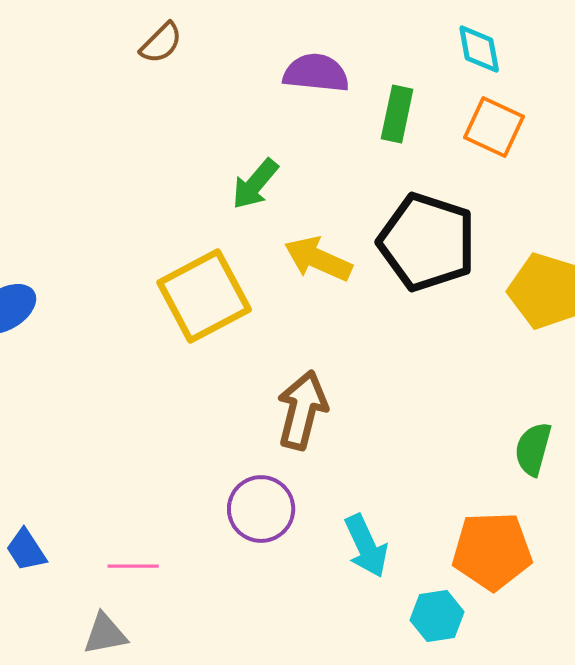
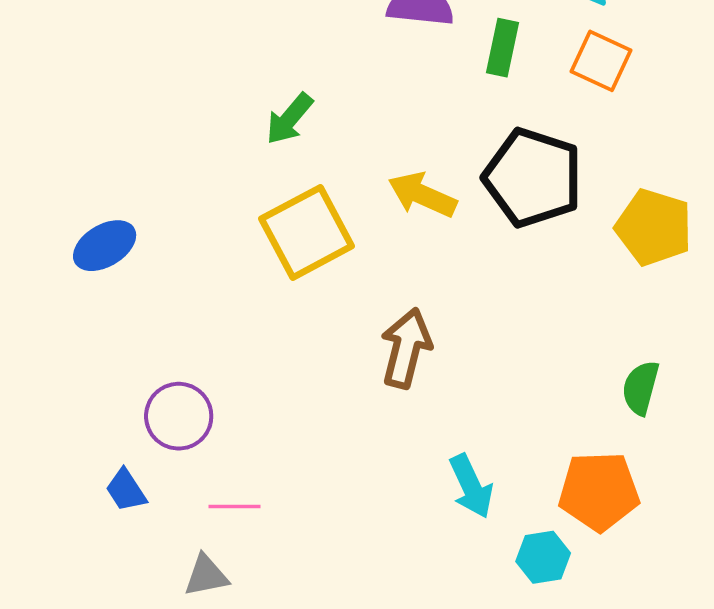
green arrow: (255, 184) -> (289, 119), moved
purple circle: (261, 509) -> (179, 416), moved

